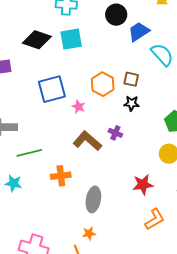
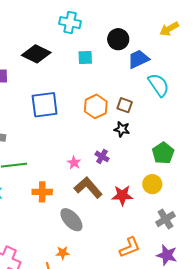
cyan square: (71, 39) -> (85, 57), moved, size x0.7
pink star: (78, 107) -> (74, 163), moved
brown L-shape: (87, 141) -> (88, 188), moved
red star: (143, 185) -> (122, 195), moved
gray ellipse: (93, 199) -> (71, 220), turned -60

